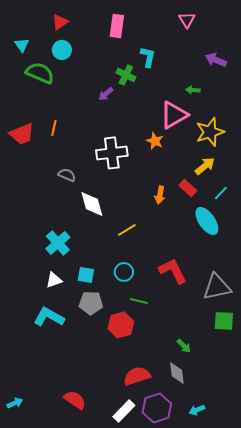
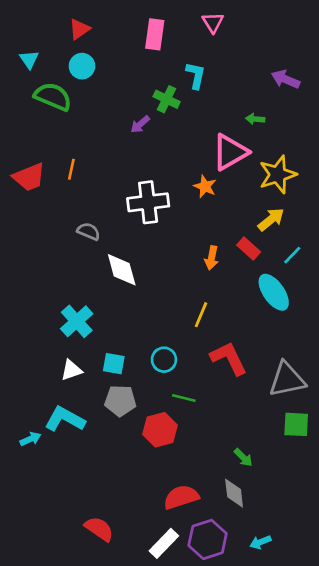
pink triangle: (187, 20) -> (213, 22), moved
yellow line: (127, 230) -> (201, 315), moved, turned -36
cyan arrow: (15, 403) -> (30, 439), moved

